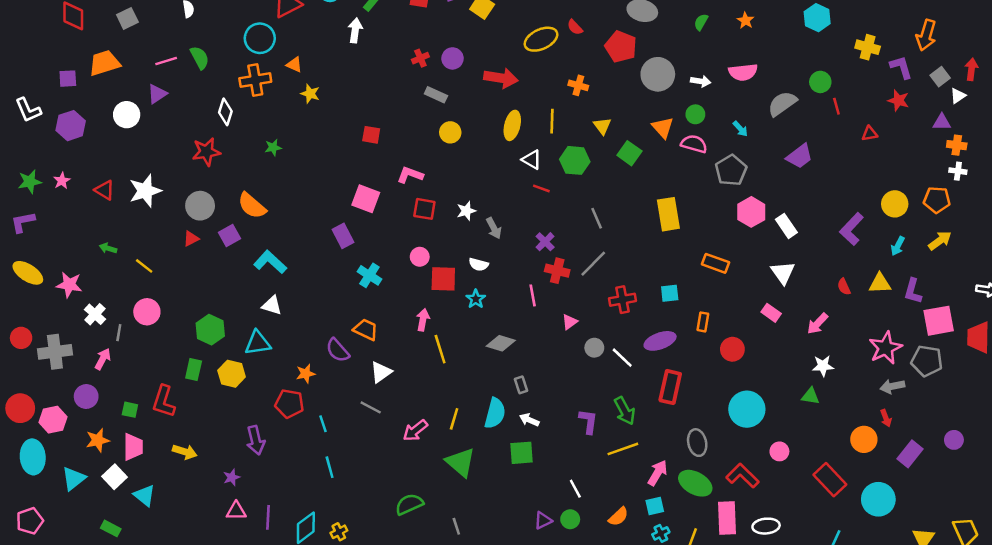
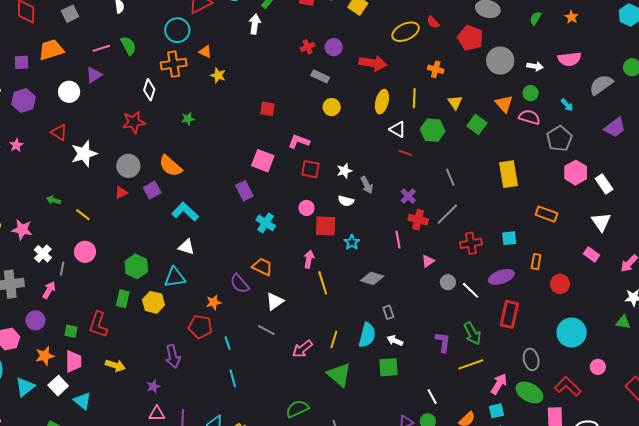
red triangle: (105, 190) -> (59, 132), moved
white semicircle: (479, 264) -> (346, 201), moved

